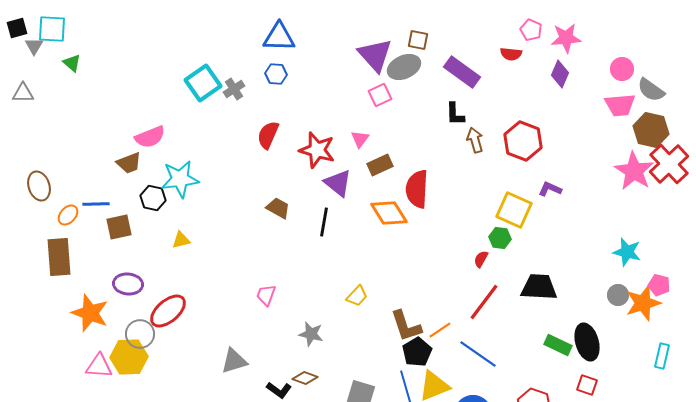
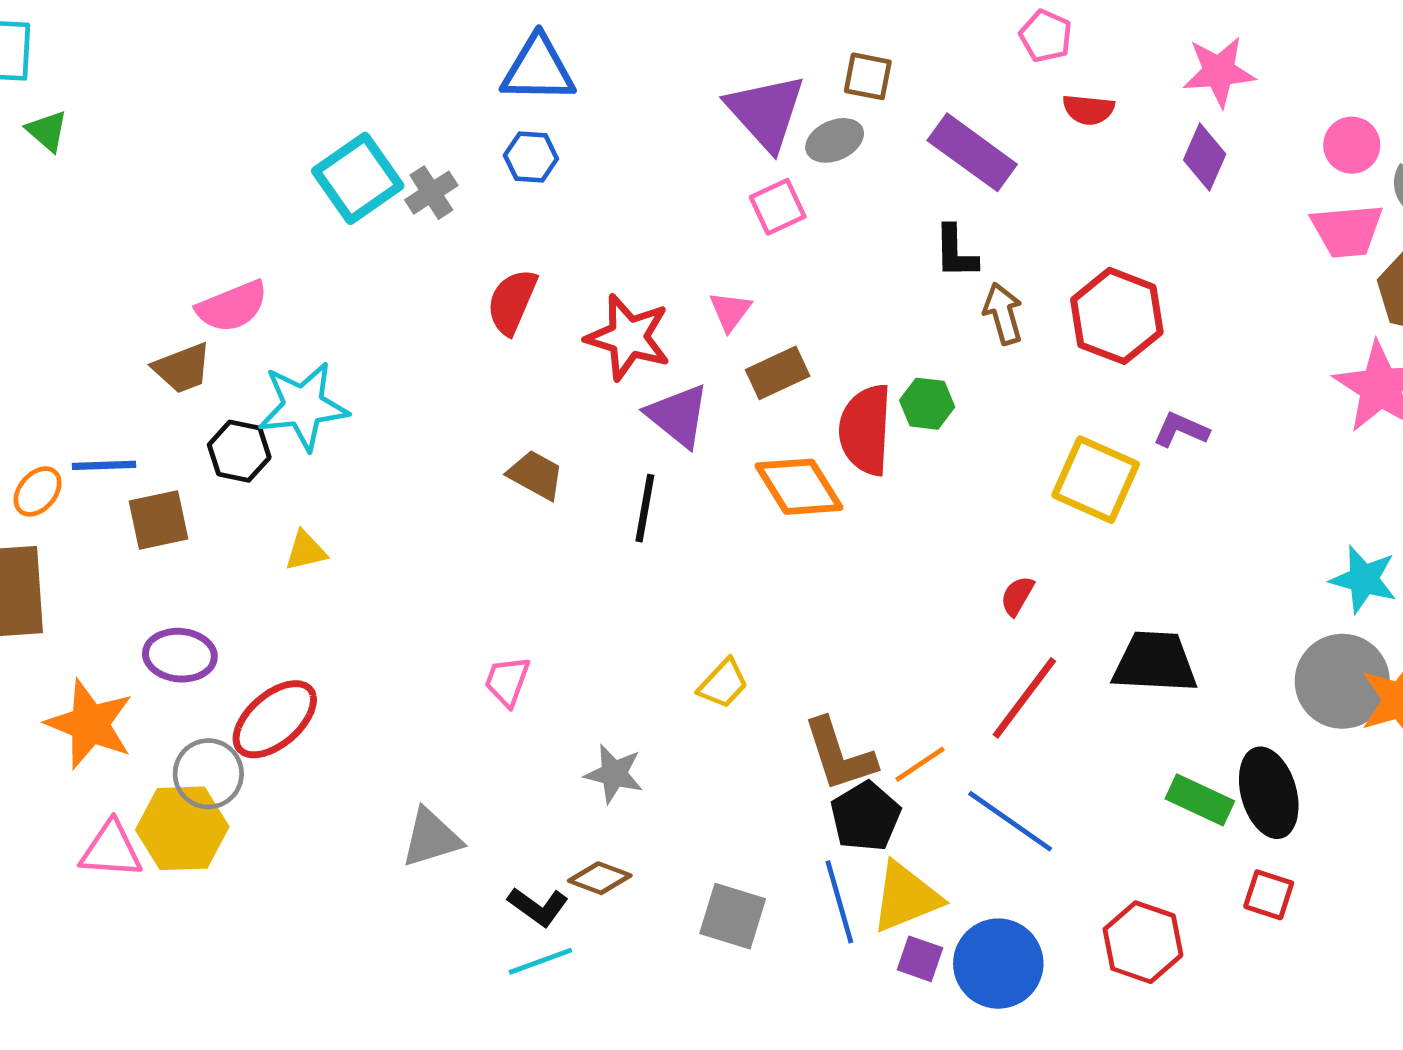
pink pentagon: (531, 30) -> (1046, 36), moved
gray ellipse: (404, 67) -> (835, 140), size x0.7
green hexagon: (500, 238) -> (927, 404), moved
gray circle: (618, 295) -> (1342, 681), size x1.8

